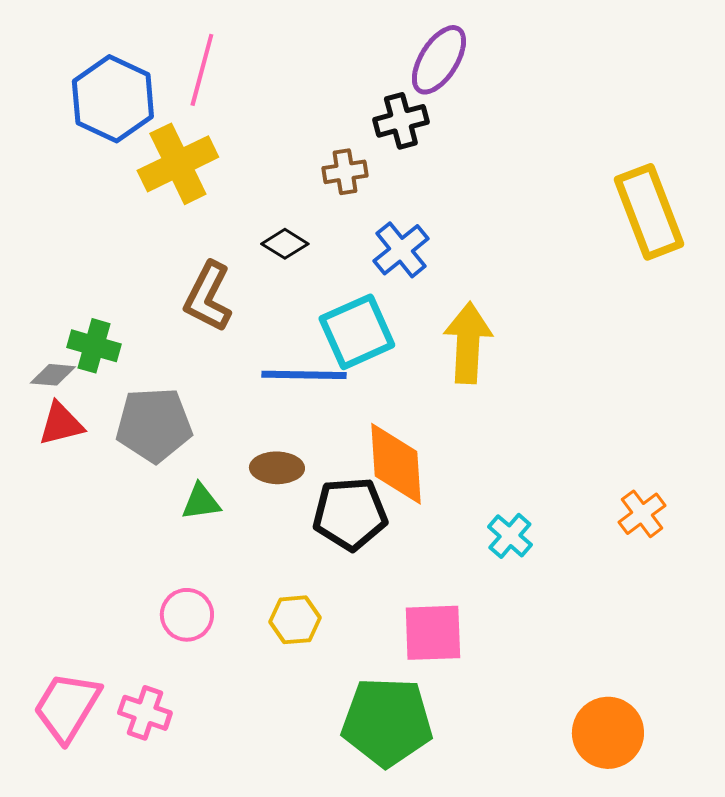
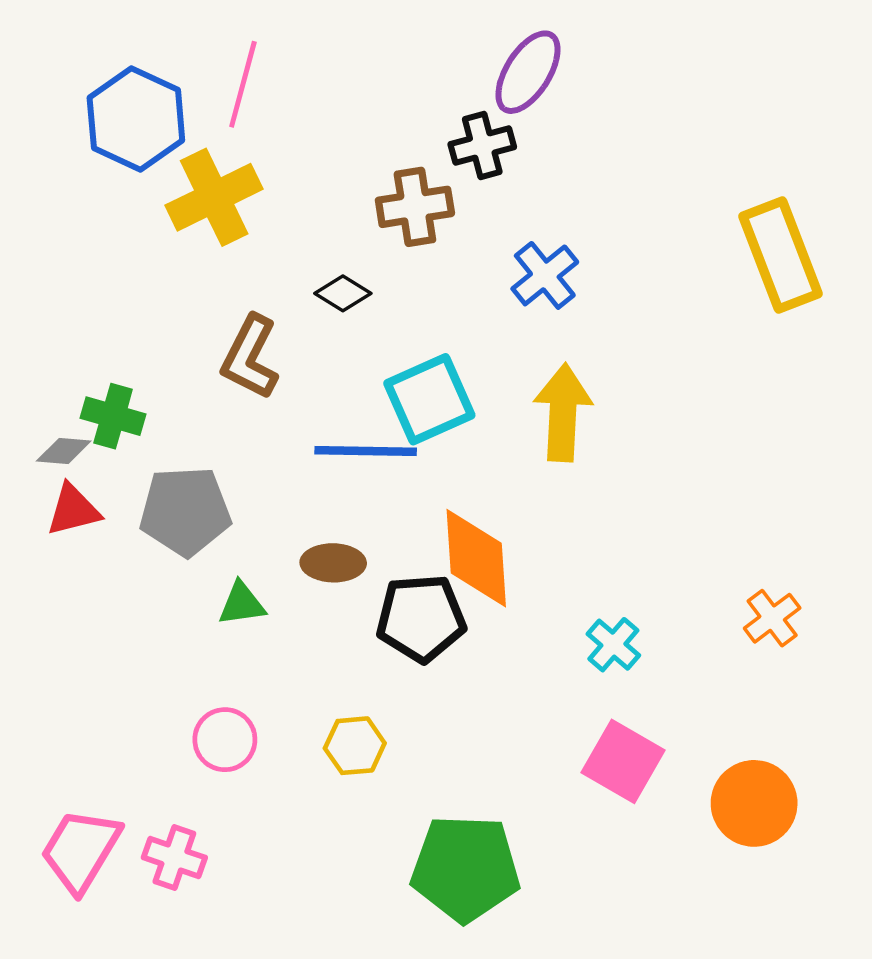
brown cross: (345, 172) -> (415, 207), size x1.4
blue cross: (401, 250) -> (545, 275), moved
pink square: (433, 633) -> (623, 761), moved, turned 32
orange circle: (608, 733) -> (754, 803), moved

